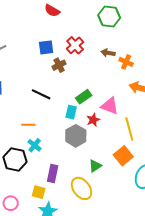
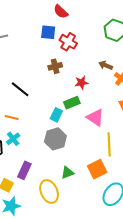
red cross: (75, 45) -> (68, 42), moved, turned -30
blue square: (46, 47) -> (48, 32), moved
black line: (41, 94) -> (20, 89), moved
red star: (93, 120) -> (81, 83), moved

